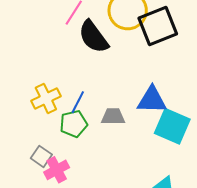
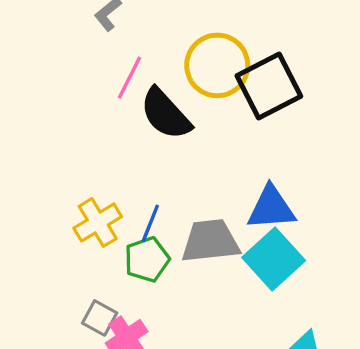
gray trapezoid: (113, 116) -> (210, 241), size x1.5
cyan square: (172, 126) -> (274, 259), moved, turned 30

